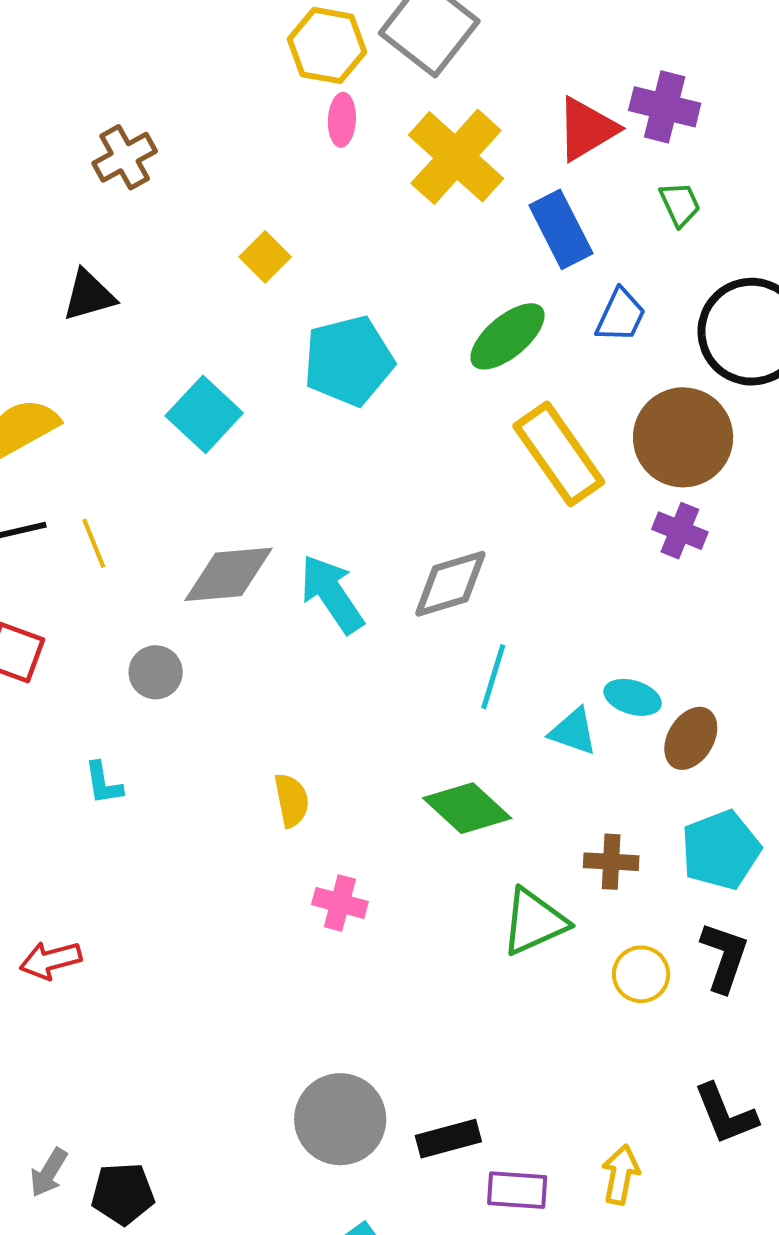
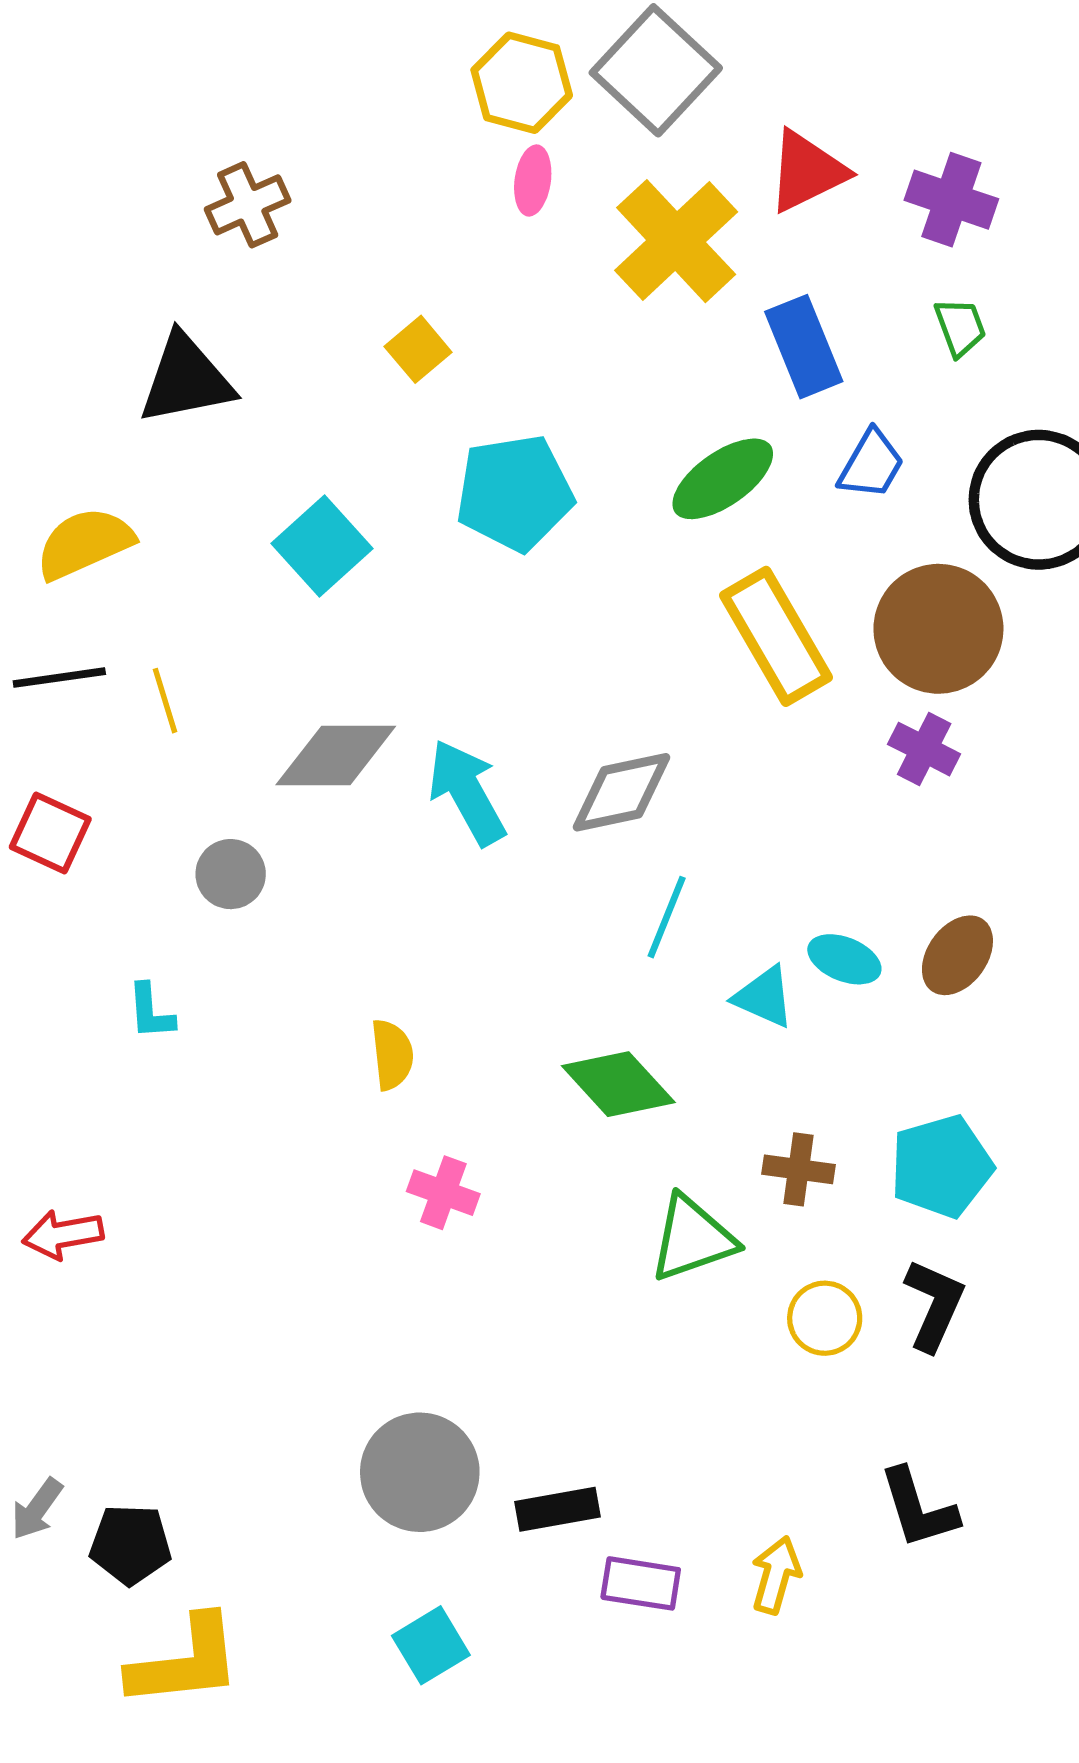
red triangle: (587, 129) -> (807, 171), moved
black triangle: (89, 295) -> (186, 379), size x1.4
brown ellipse: (691, 738) -> (957, 955), moved

